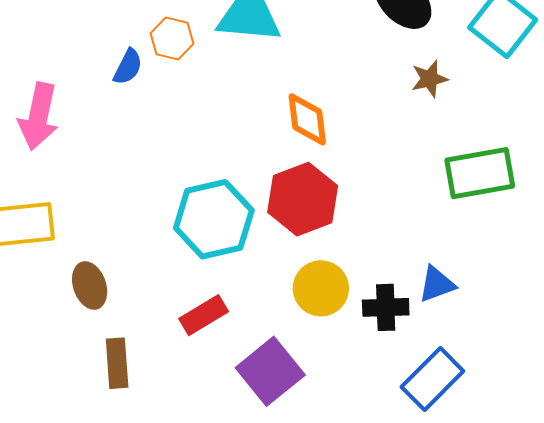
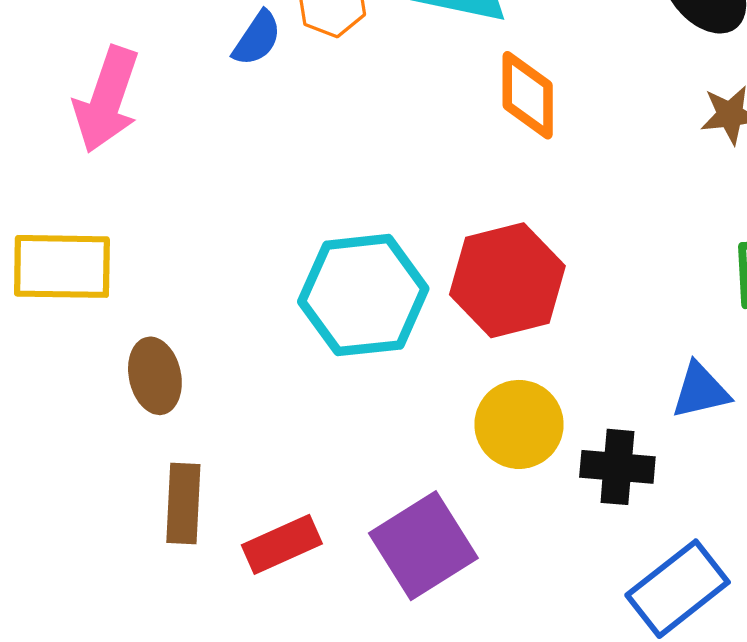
orange diamond: (307, 119) -> (528, 95), moved
blue triangle: (437, 284) -> (701, 391), moved
red rectangle: (204, 315) -> (282, 544), moved

